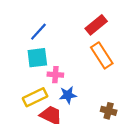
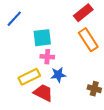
blue line: (38, 32) -> (14, 19), moved
cyan square: (37, 58) -> (42, 38), moved

